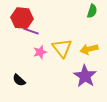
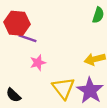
yellow triangle: (62, 48) -> (63, 88), moved

